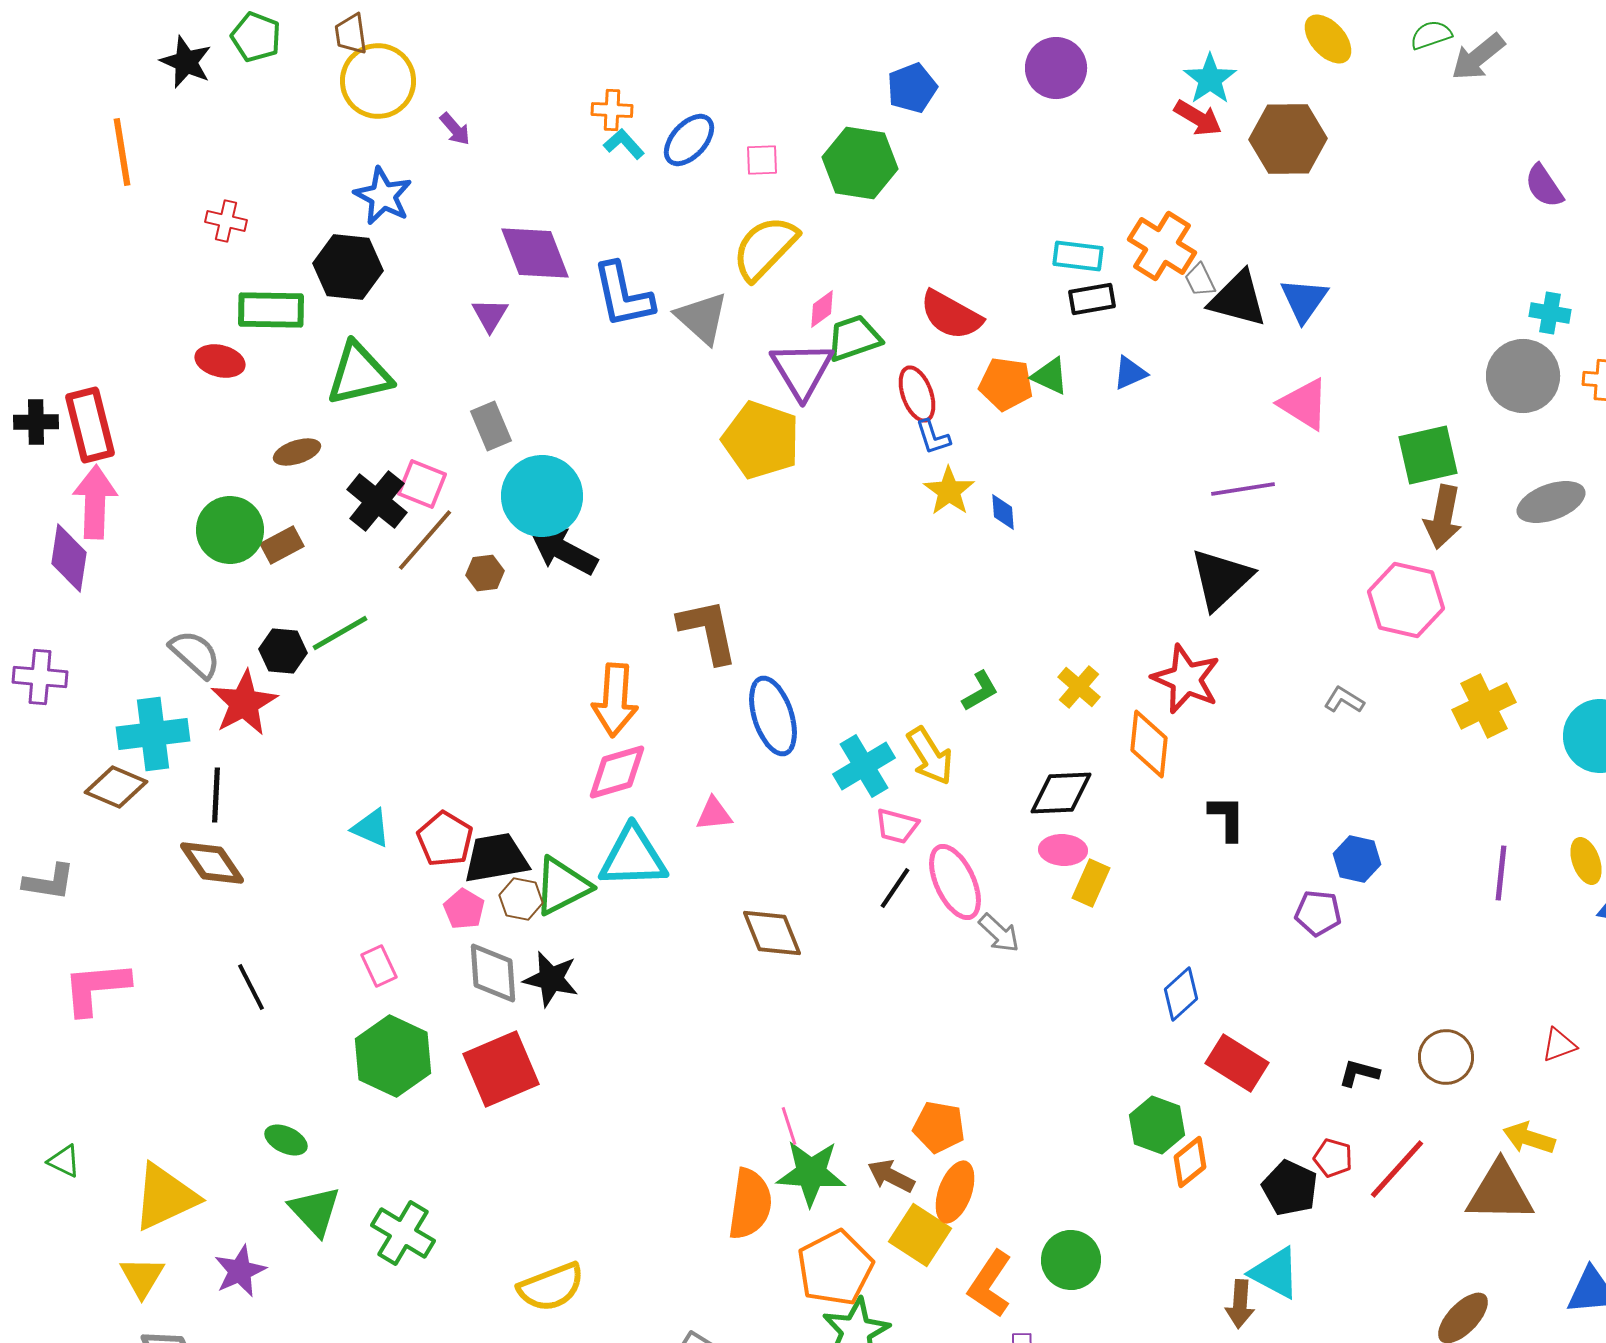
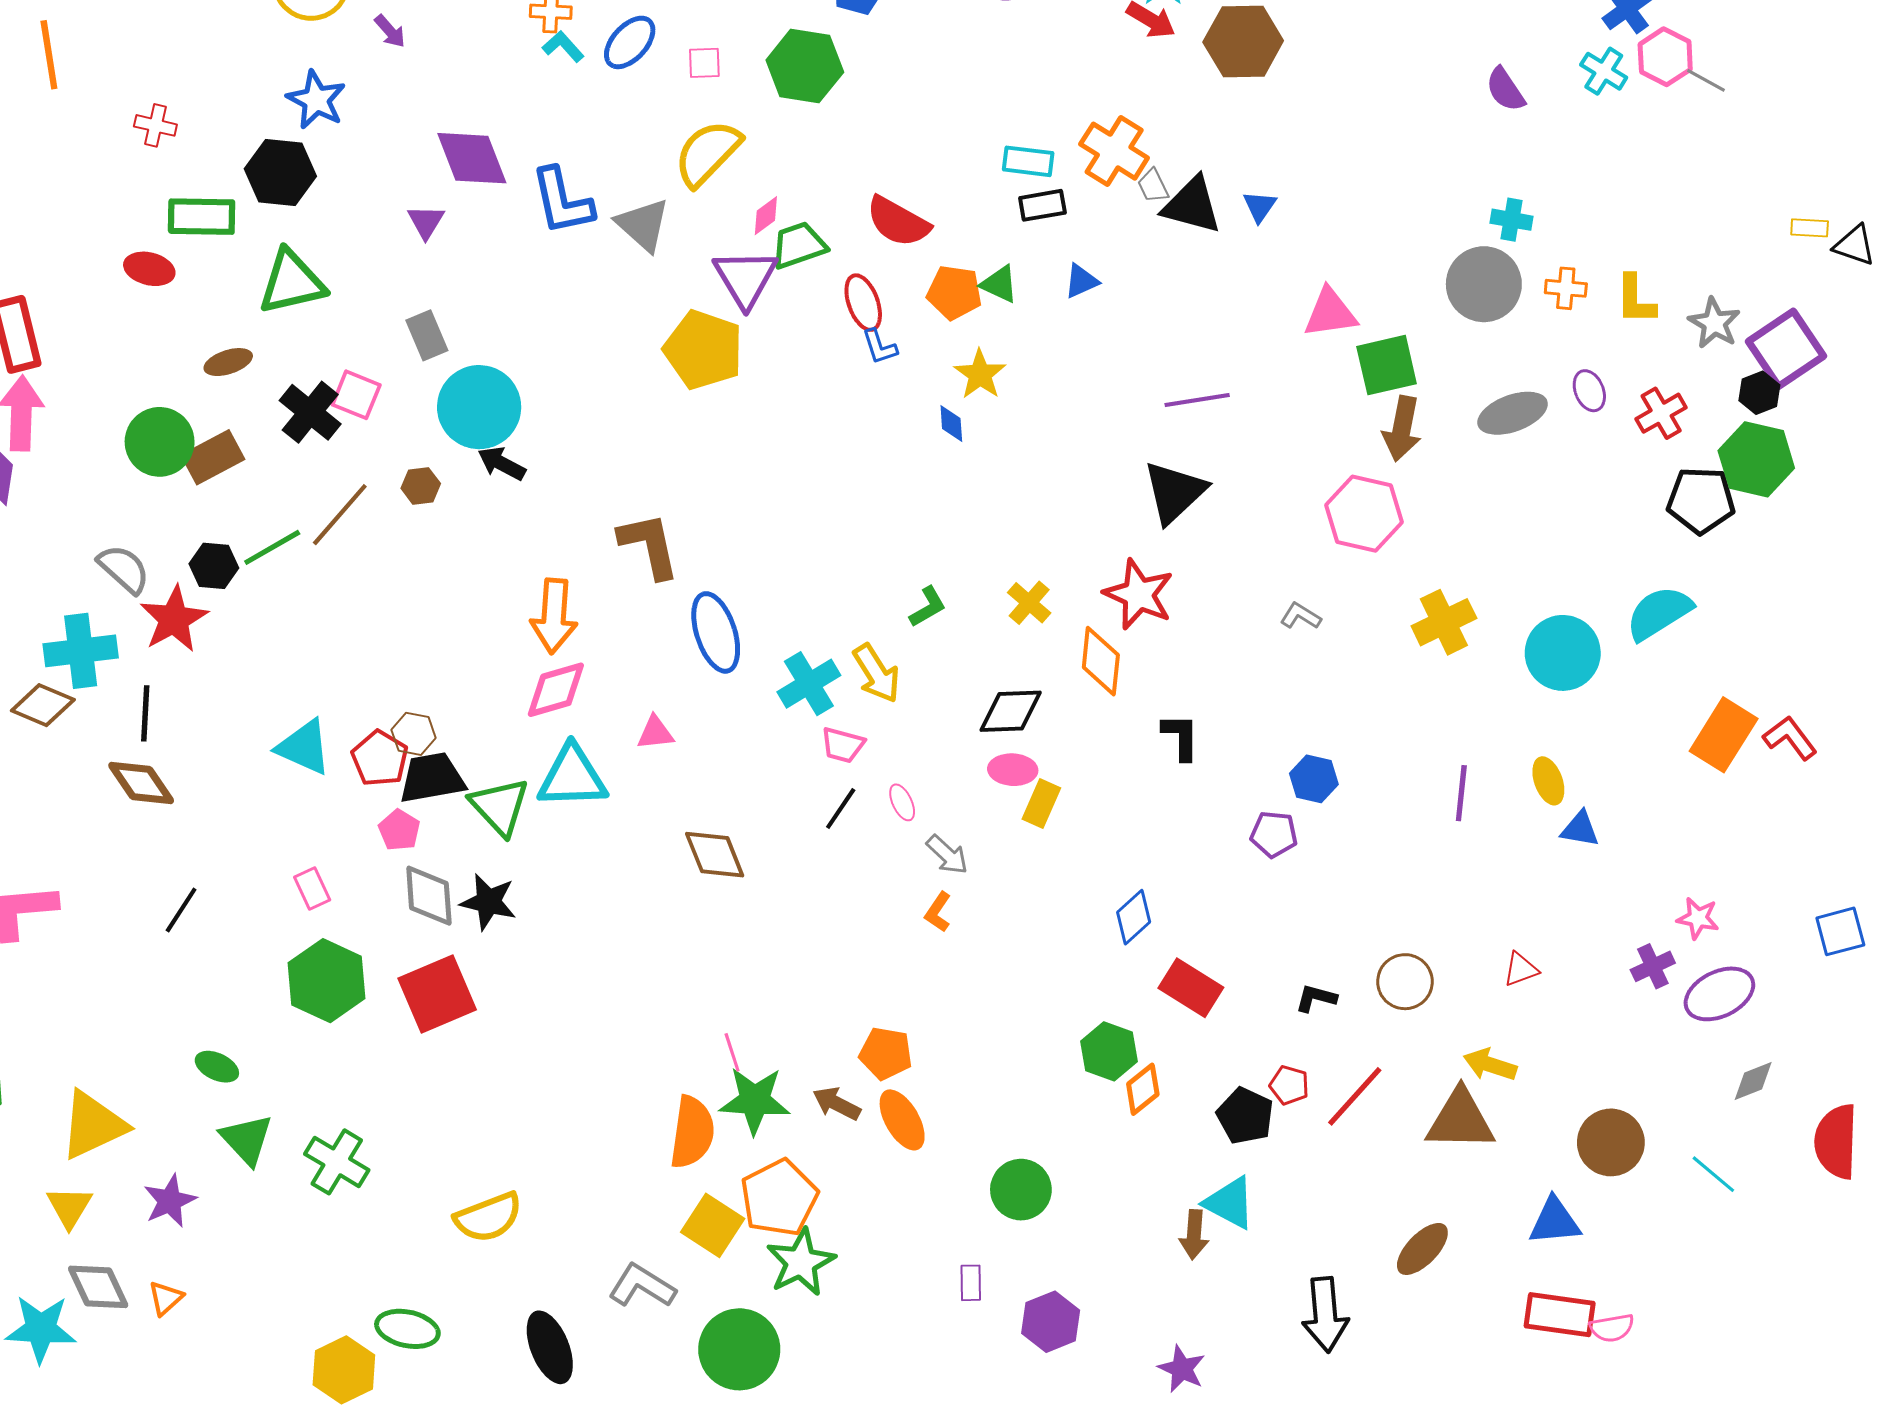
blue triangle: (1304, 300) -> (1260, 206), size x0.7
pink triangle: (1304, 404) -> (1330, 313), moved, turned -40
yellow star: (949, 491) -> (980, 374), moved
brown line: (425, 540) -> (340, 515), moved
brown rectangle: (282, 545) -> (213, 457), size x1.4
black arrow: (564, 551) -> (502, 463), size x0.7
cyan triangle: (371, 828) -> (304, 747), size x1.4
pink ellipse: (955, 882) -> (902, 802), size x0.5
green triangle: (562, 886) -> (500, 807), turned -46
brown hexagon: (521, 899) -> (414, 734), moved
black line: (251, 987) -> (181, 910), turned 60
orange ellipse: (955, 1192) -> (902, 1120), turned -50
yellow square: (920, 1235) -> (713, 1225), moved
orange L-shape: (990, 1284) -> (938, 912), moved, size x0.6

